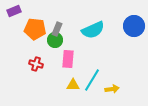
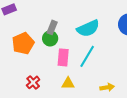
orange pentagon: (35, 29) -> (23, 43), moved, turned -30
red cross: (36, 64) -> (33, 82), moved, turned 32
cyan line: (92, 80) -> (87, 56), moved

